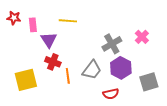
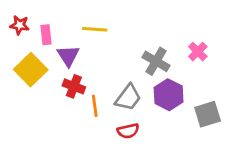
gray cross: (112, 44) -> (156, 61), turned -30
yellow square: (26, 80) -> (31, 70), moved, turned -30
red semicircle: (111, 94) -> (128, 131), moved

